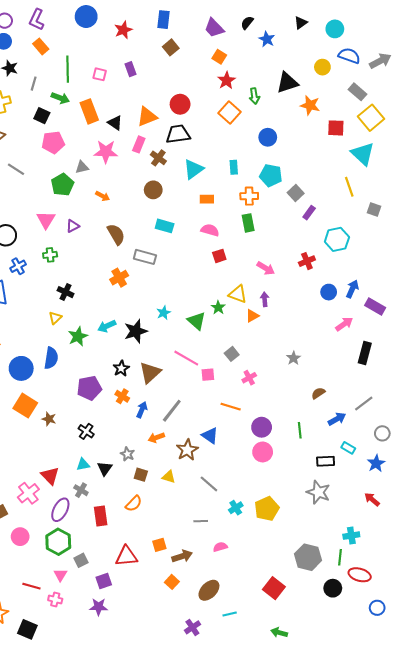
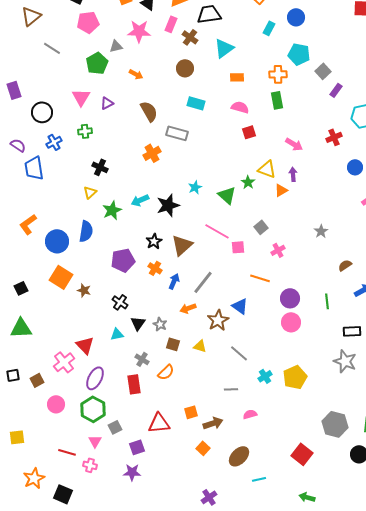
cyan rectangle: (234, 167) -> (269, 28), moved, turned 32
black triangle: (105, 468) -> (138, 323), moved
gray cross: (81, 490) -> (142, 359), moved
purple cross: (192, 627) -> (209, 497), moved

